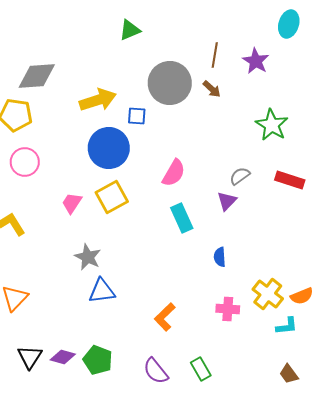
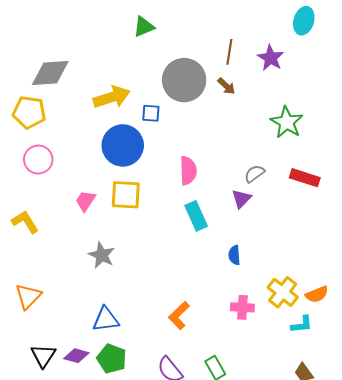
pink semicircle: (174, 173) -> (188, 171), turned -32
yellow square: (112, 197) -> (126, 195), turned 32
blue triangle: (102, 291) -> (106, 319), moved

